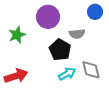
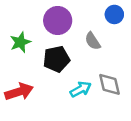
gray semicircle: (77, 34) -> (93, 41), turned 63
black pentagon: (60, 50) -> (56, 59), moved, turned 30

